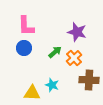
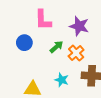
pink L-shape: (26, 26) -> (43, 20), moved
cyan star: (52, 85) -> (62, 80), moved

